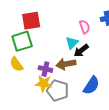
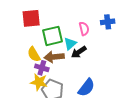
green square: (22, 41) -> (53, 36), moved
yellow semicircle: (16, 64) -> (34, 54), moved
brown arrow: (66, 64) -> (54, 57), moved

